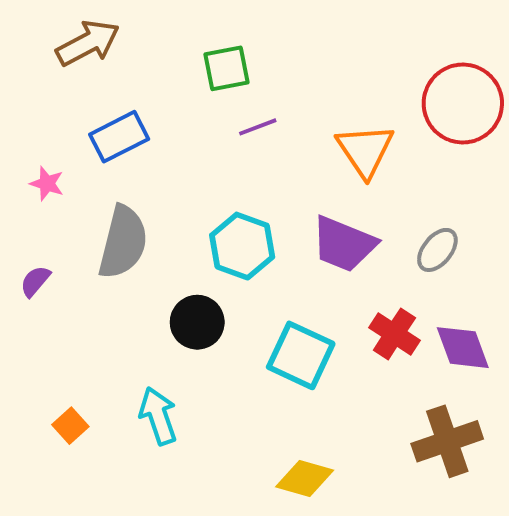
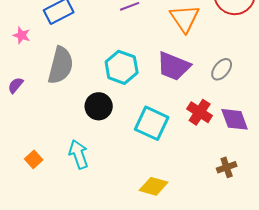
brown cross: (447, 441) -> (227, 167), size x0.6

